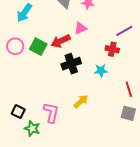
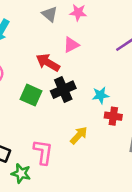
red arrow: (61, 41) -> (48, 63), turned 60
green square: (38, 47) -> (31, 95), moved
red cross: (112, 49) -> (113, 116), moved

